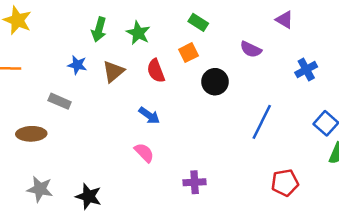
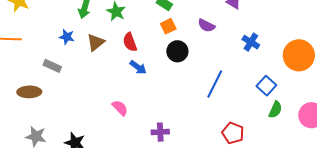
orange square: (189, 53) -> (168, 26), moved
blue cross: (306, 70) -> (251, 42), turned -30
blue arrow: (149, 116) -> (138, 67), moved
red pentagon: (285, 183) -> (233, 133), turned 30

